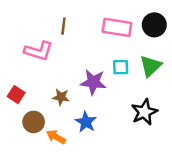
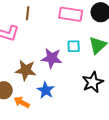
brown star: (61, 97) -> (26, 70), size x1.5

